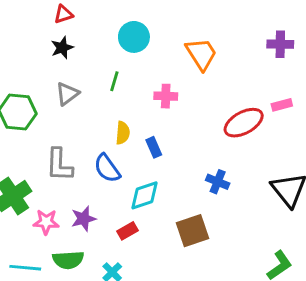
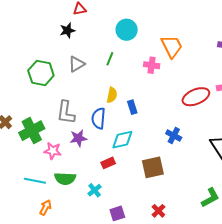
black star: (62, 48) -> (67, 30), moved
pink cross: (166, 96) -> (152, 65), moved
blue semicircle: (107, 168) -> (99, 118), turned 35
purple star: (84, 219) -> (78, 138), moved

